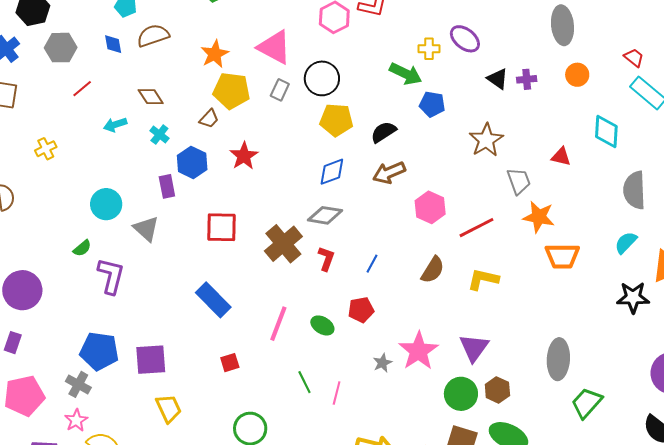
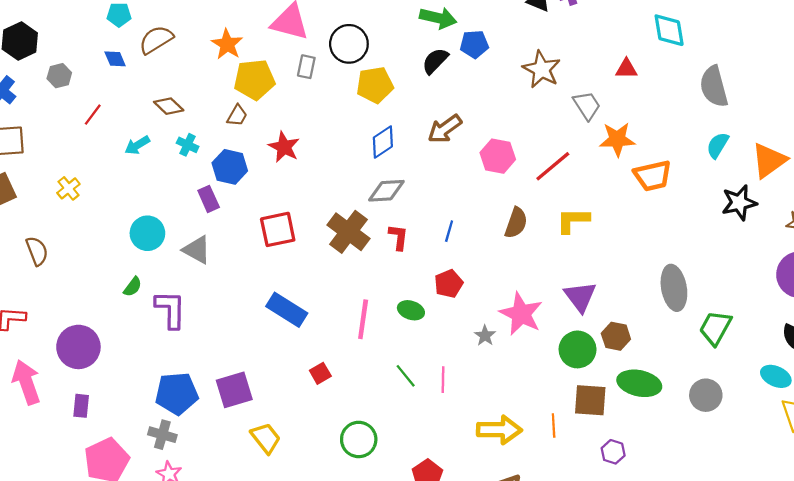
gray hexagon: (61, 48) -> (59, 76), size x0.7
black semicircle: (383, 132) -> (435, 61), moved

